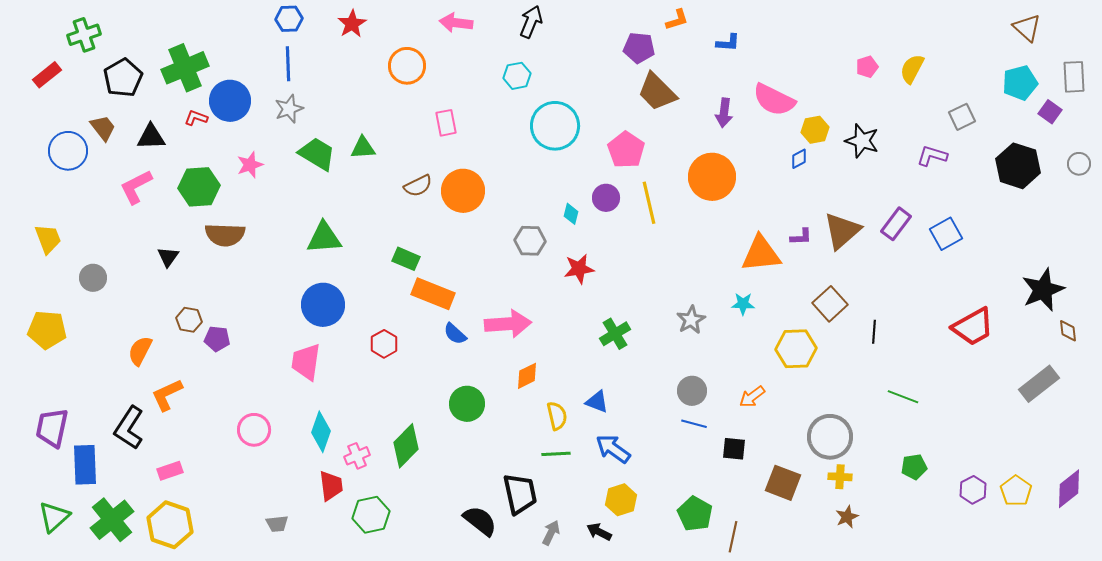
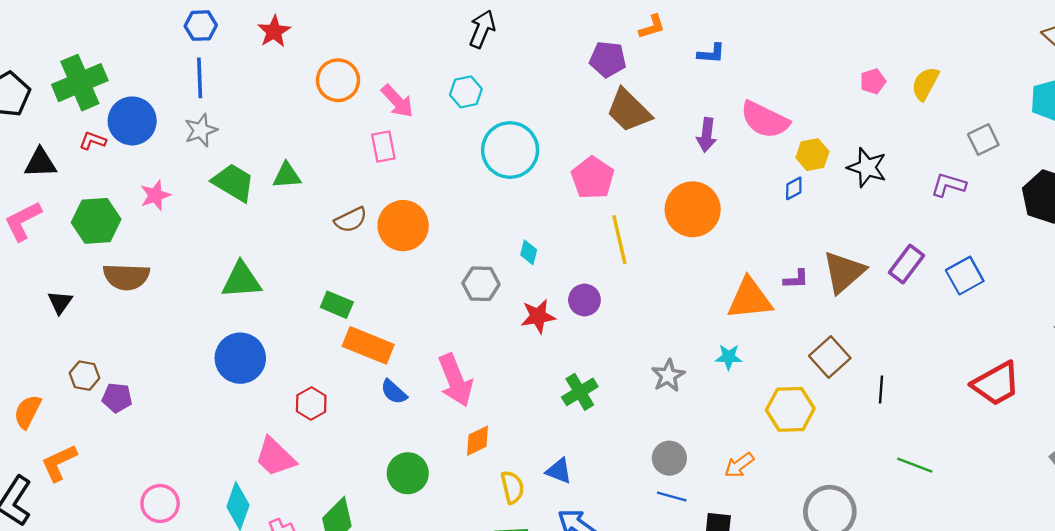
pink arrow: (456, 23) -> (397, 101), moved, turned -140
purple circle: (606, 198) -> (584, 300), moved
pink arrow: (508, 324) -> (455, 380), turned 72
pink trapezoid: (306, 362) -> (275, 457), moved, turned -54

